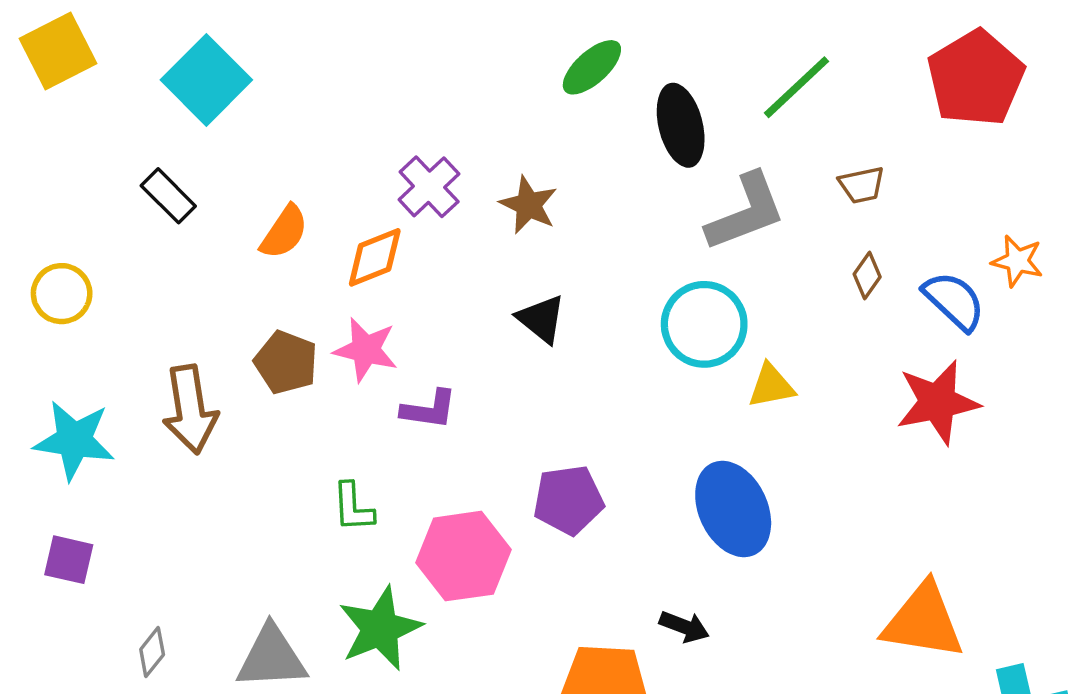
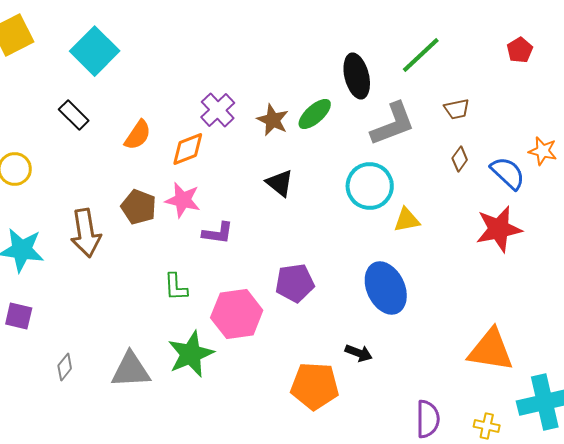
green ellipse: (592, 67) -> (315, 114), moved
red pentagon: (976, 78) -> (520, 50), size x0.5

